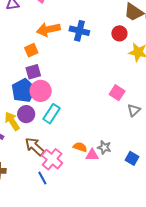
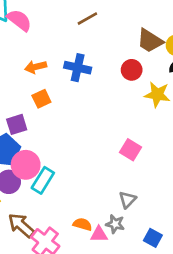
orange arrow: (48, 29) -> (36, 67), size x0.7
orange square: (31, 50) -> (41, 99), moved
pink circle: (41, 91) -> (26, 165), moved
gray triangle: (134, 110) -> (127, 200), moved

